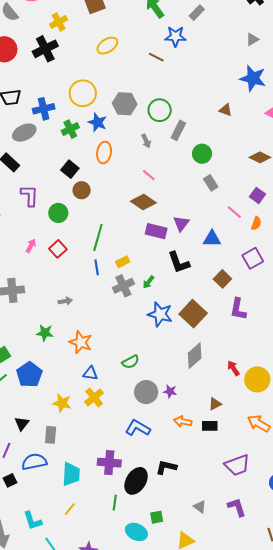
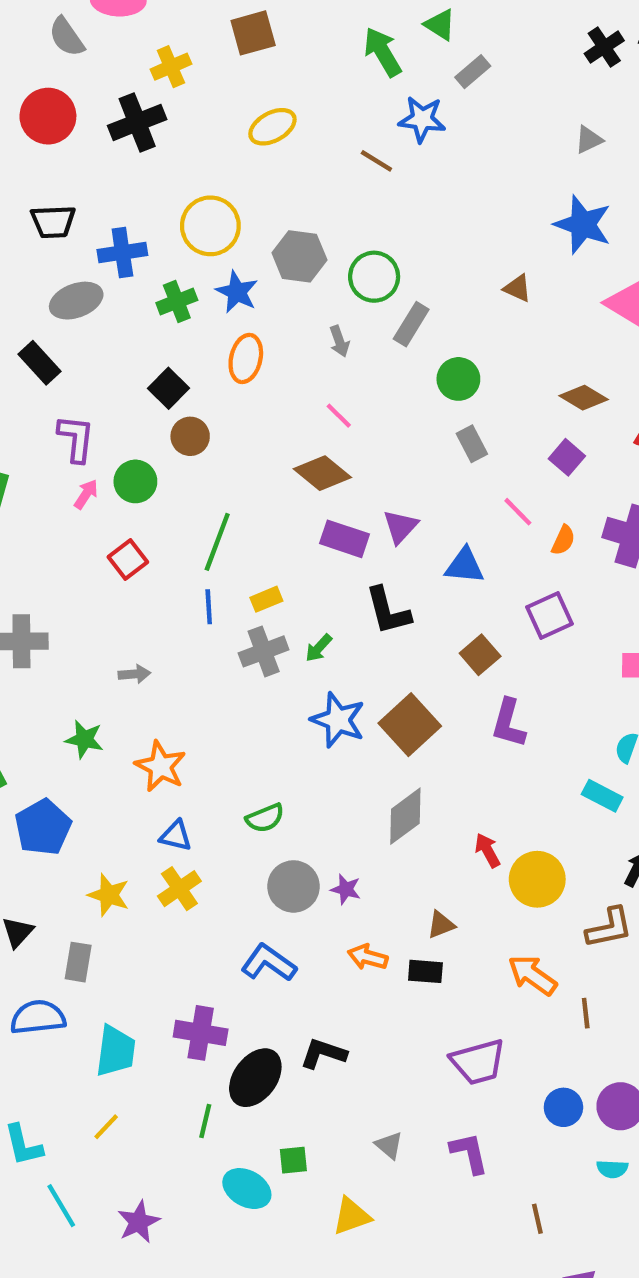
purple square: (258, 195) -> (567, 457), moved
pink arrow: (31, 246) -> (86, 494), moved

